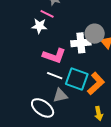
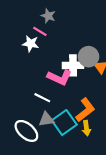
pink L-shape: (54, 56) -> (60, 77), moved
cyan square: (77, 79) -> (64, 123), moved, turned 30
yellow arrow: (99, 113) -> (86, 128), moved

